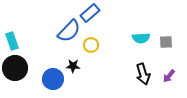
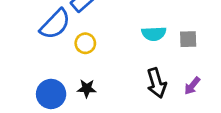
black star: (73, 66) -> (87, 88), moved
blue circle: (53, 79) -> (51, 94), moved

